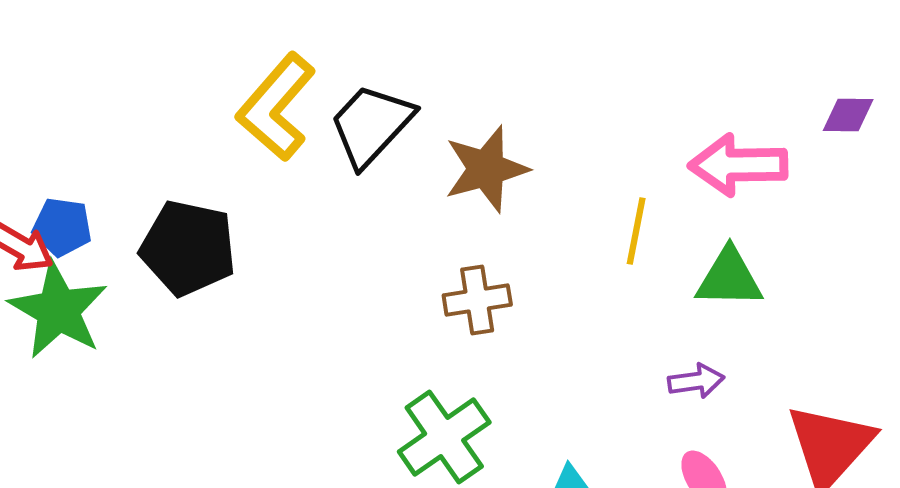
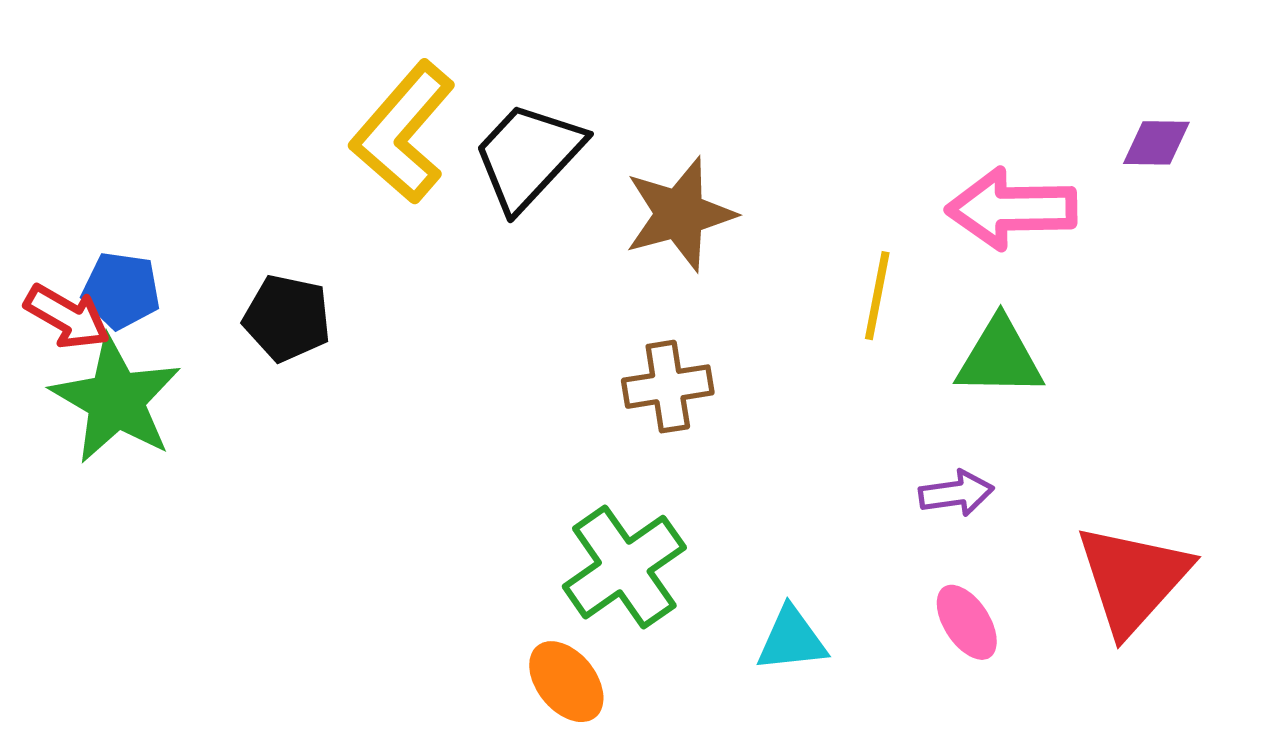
black pentagon: (188, 248) -> (287, 318), size x0.7

